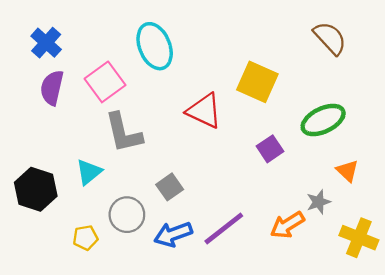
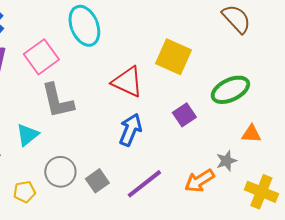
orange triangle: (347, 171) -> (251, 134), turned -40
gray square: (170, 187) -> (97, 181), moved
blue arrow: (173, 234) -> (130, 130), moved, turned 132

